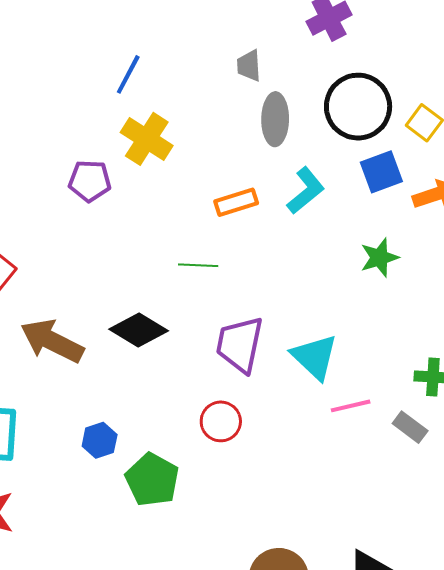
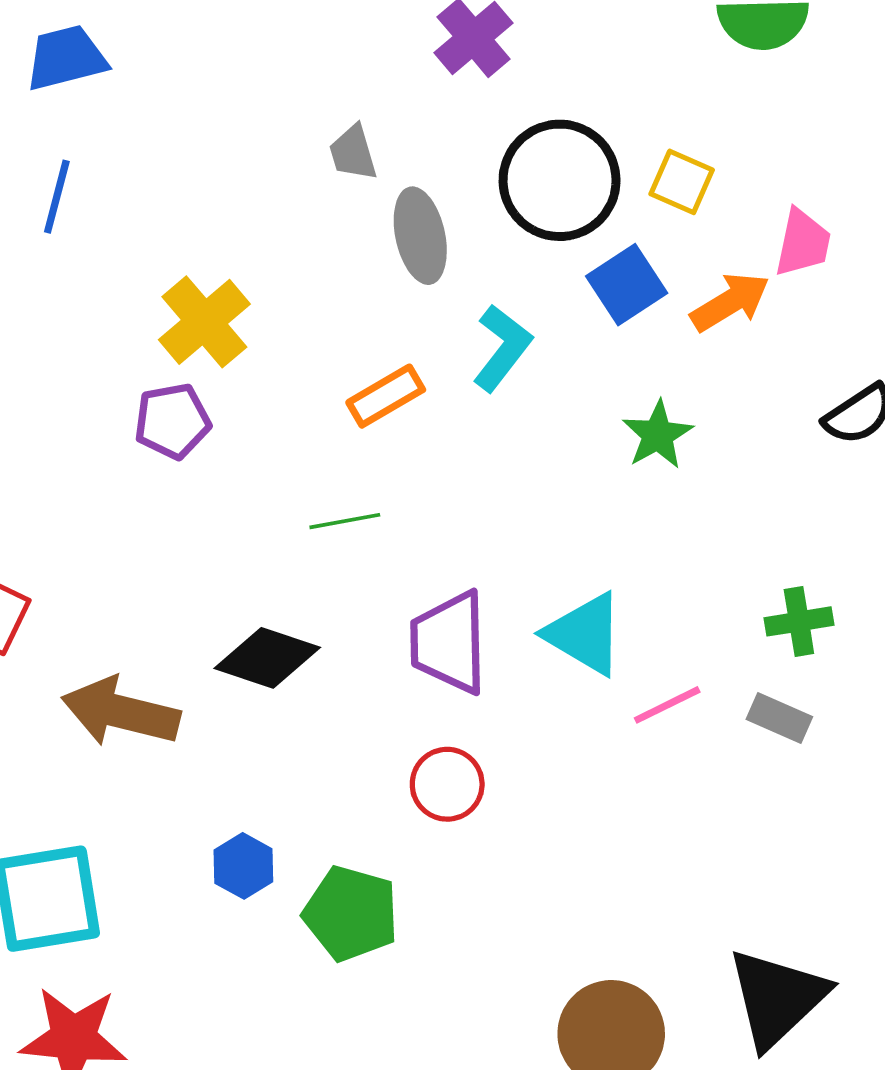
blue line: (128, 74) -> (57, 197), moved
yellow cross: (147, 139) -> (204, 322), turned 30
purple pentagon: (90, 181) -> (172, 421), moved

